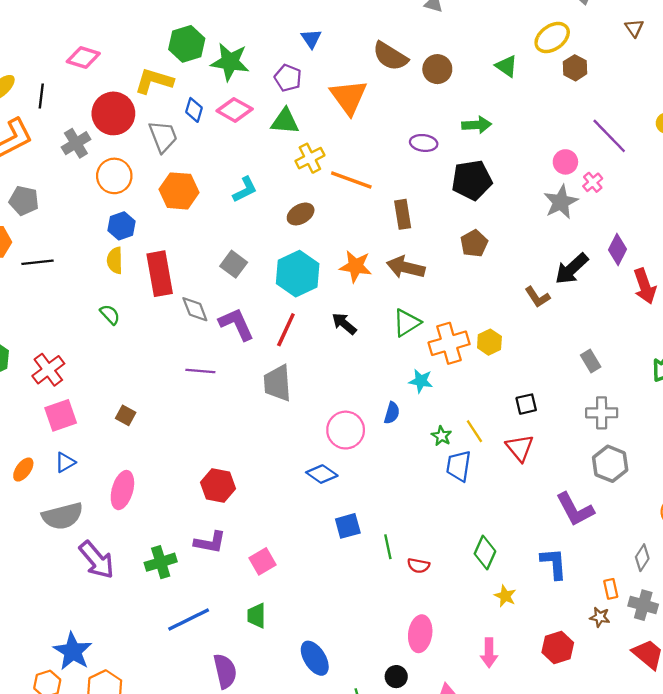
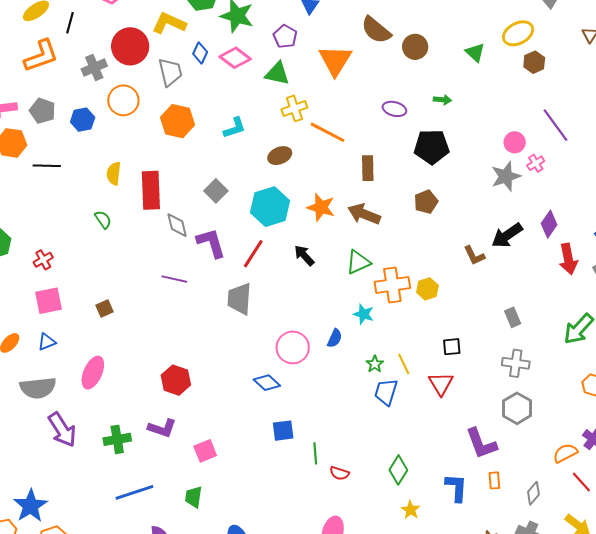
green arrow: (477, 125) -> (442, 100), size x0.7
blue hexagon: (121, 226) -> (83, 120), moved
red cross: (48, 370) -> (43, 260), size x0.7
brown square: (126, 415) -> (104, 308), turned 30
orange rectangle: (611, 589) -> (494, 480), moved

